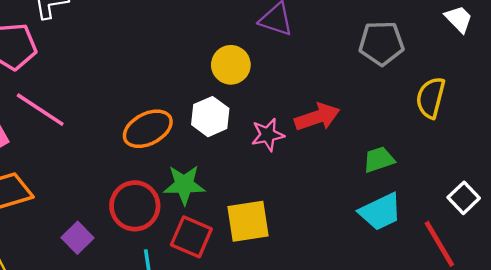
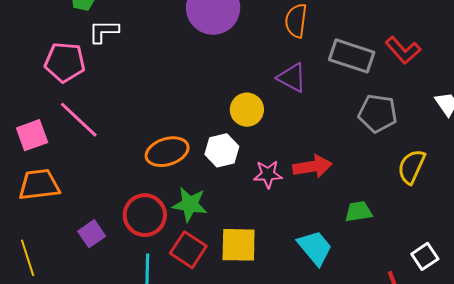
cyan trapezoid: (380, 212) -> (315, 248), moved, turned -114

